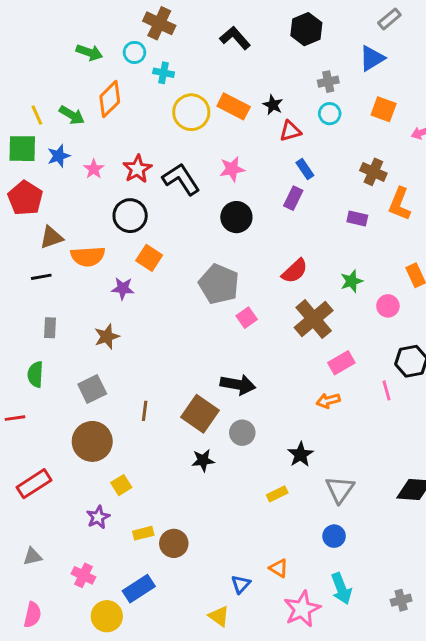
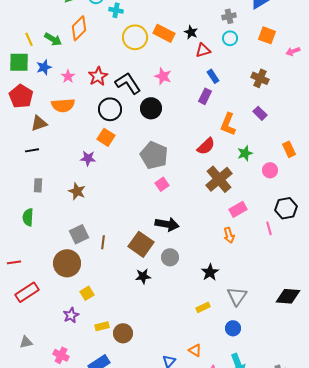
pink star: (232, 169) -> (163, 76), turned 30
orange L-shape: (400, 204) -> (228, 124), moved
black circle: (130, 216) -> (110, 109), moved
black circle: (236, 217) -> (151, 108), moved
purple rectangle: (357, 219) -> (260, 113), moved, turned 32
orange semicircle: (88, 256) -> (63, 105), moved
pink square: (247, 318) -> (162, 184), moved
brown star: (107, 337) -> (77, 191), turned -30
gray square: (92, 389) -> (79, 234), moved
orange arrow: (328, 401) -> (229, 235), turned -91
red line: (15, 418) -> (14, 262), moved
yellow rectangle: (277, 494) -> (203, 307), moved

